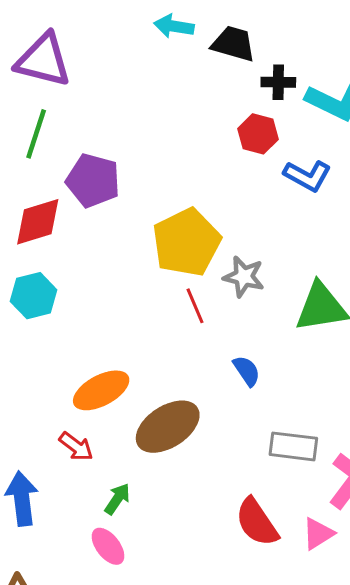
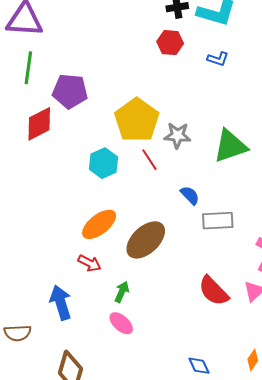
blue L-shape: (307, 176) -> (218, 59), moved, size x0.7
cyan hexagon: (34, 296) -> (103, 163), moved
gray rectangle: (293, 446) -> (218, 221), moved

